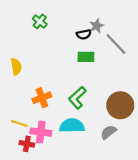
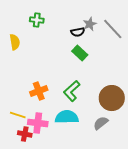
green cross: (40, 21) -> (37, 20), turned -32
gray line: (116, 44) -> (113, 29), moved
green rectangle: (86, 57) -> (80, 53), turned 42
yellow semicircle: (16, 67) -> (15, 42), moved

